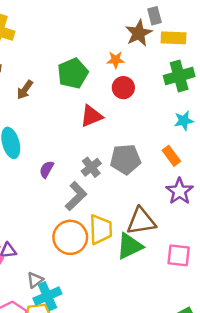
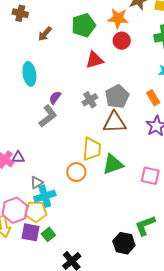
orange star: (116, 60) -> (118, 18), size x1.5
gray pentagon: (125, 159) -> (117, 96), turned -30
gray L-shape: (76, 196) -> (48, 116), moved
brown triangle: (141, 221) -> (115, 122), moved
orange circle: (70, 237) -> (76, 172), moved, size x0.7

